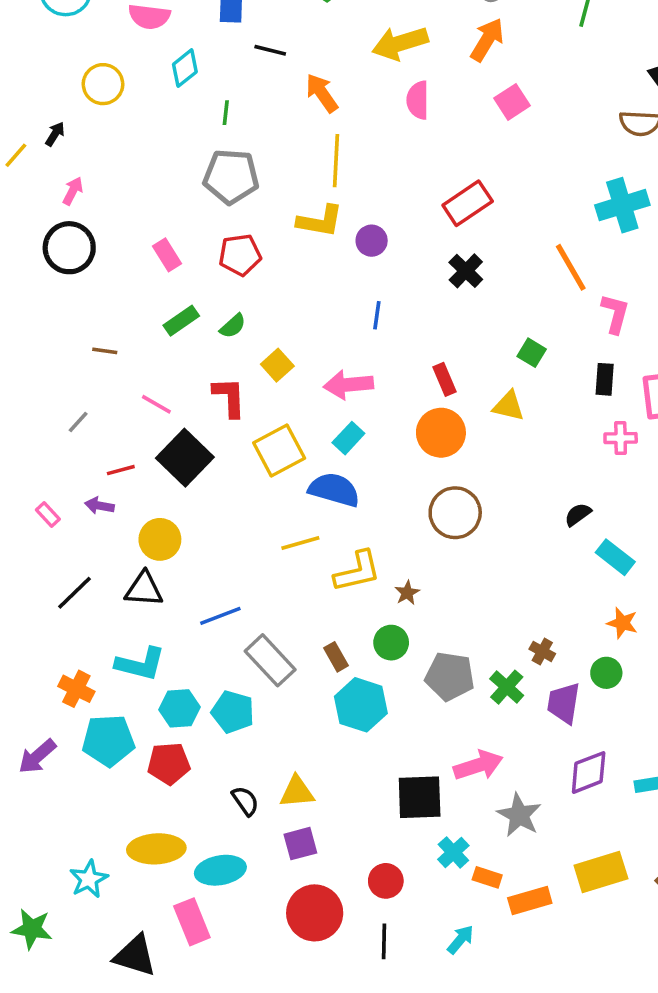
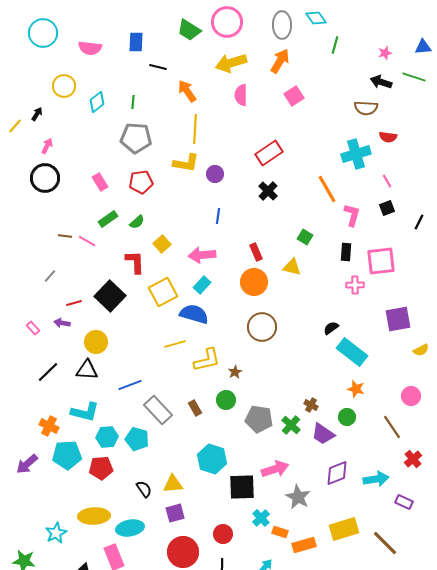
cyan diamond: (185, 68) -> (97, 102), moved
pink line: (156, 404) -> (87, 241), moved
cyan rectangle: (615, 557) -> (352, 352), size x1.4
purple trapezoid: (564, 703) -> (323, 434), turned -65
cyan hexagon: (361, 705) -> (212, 459), moved

